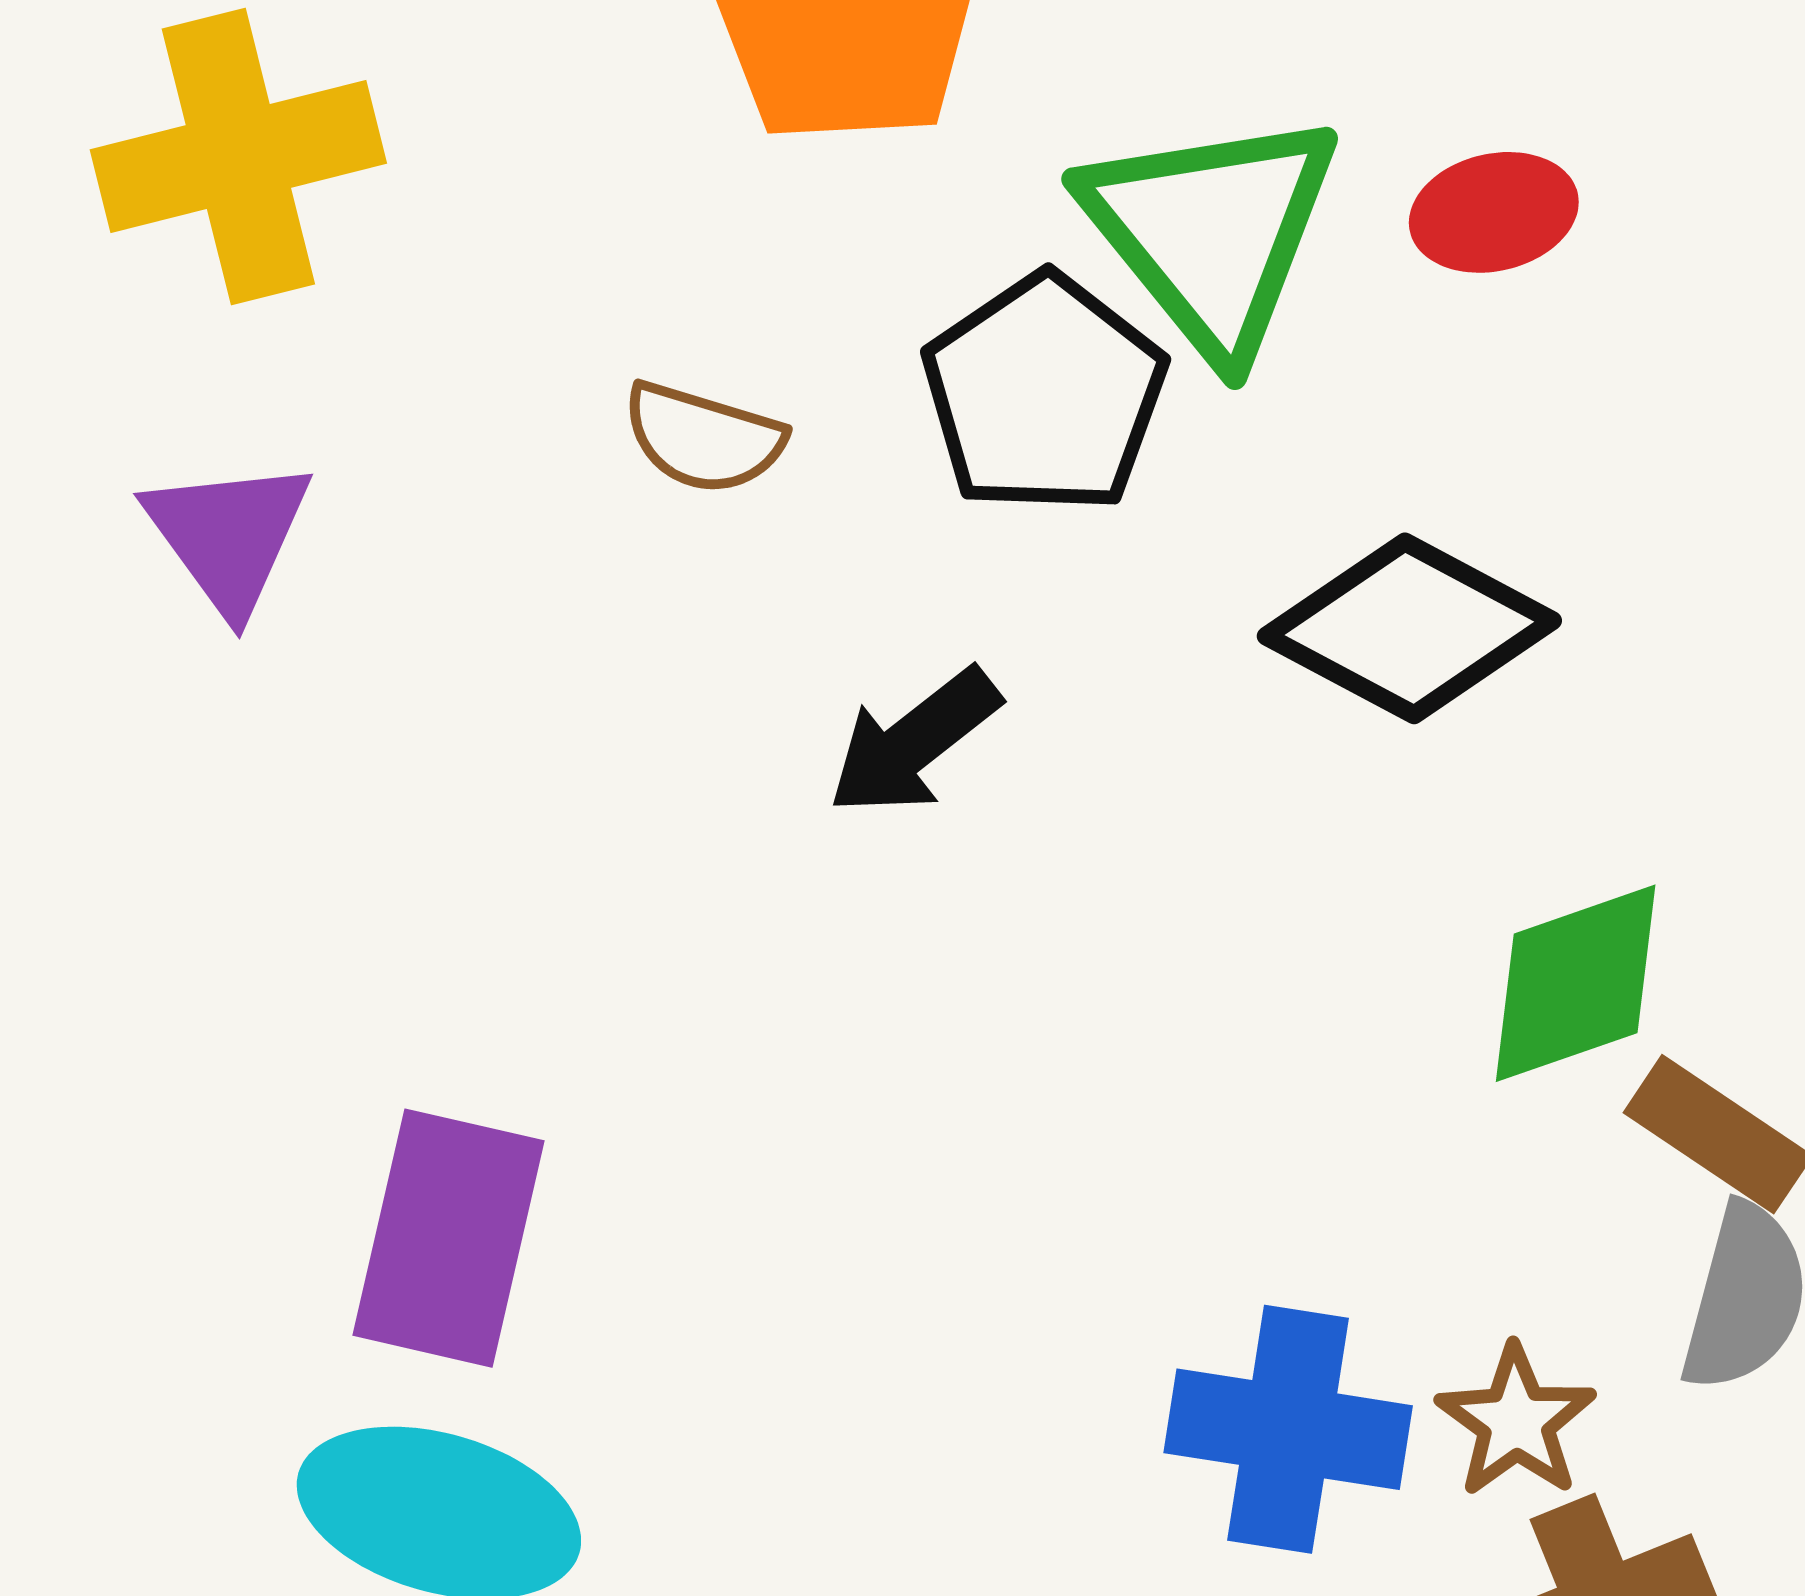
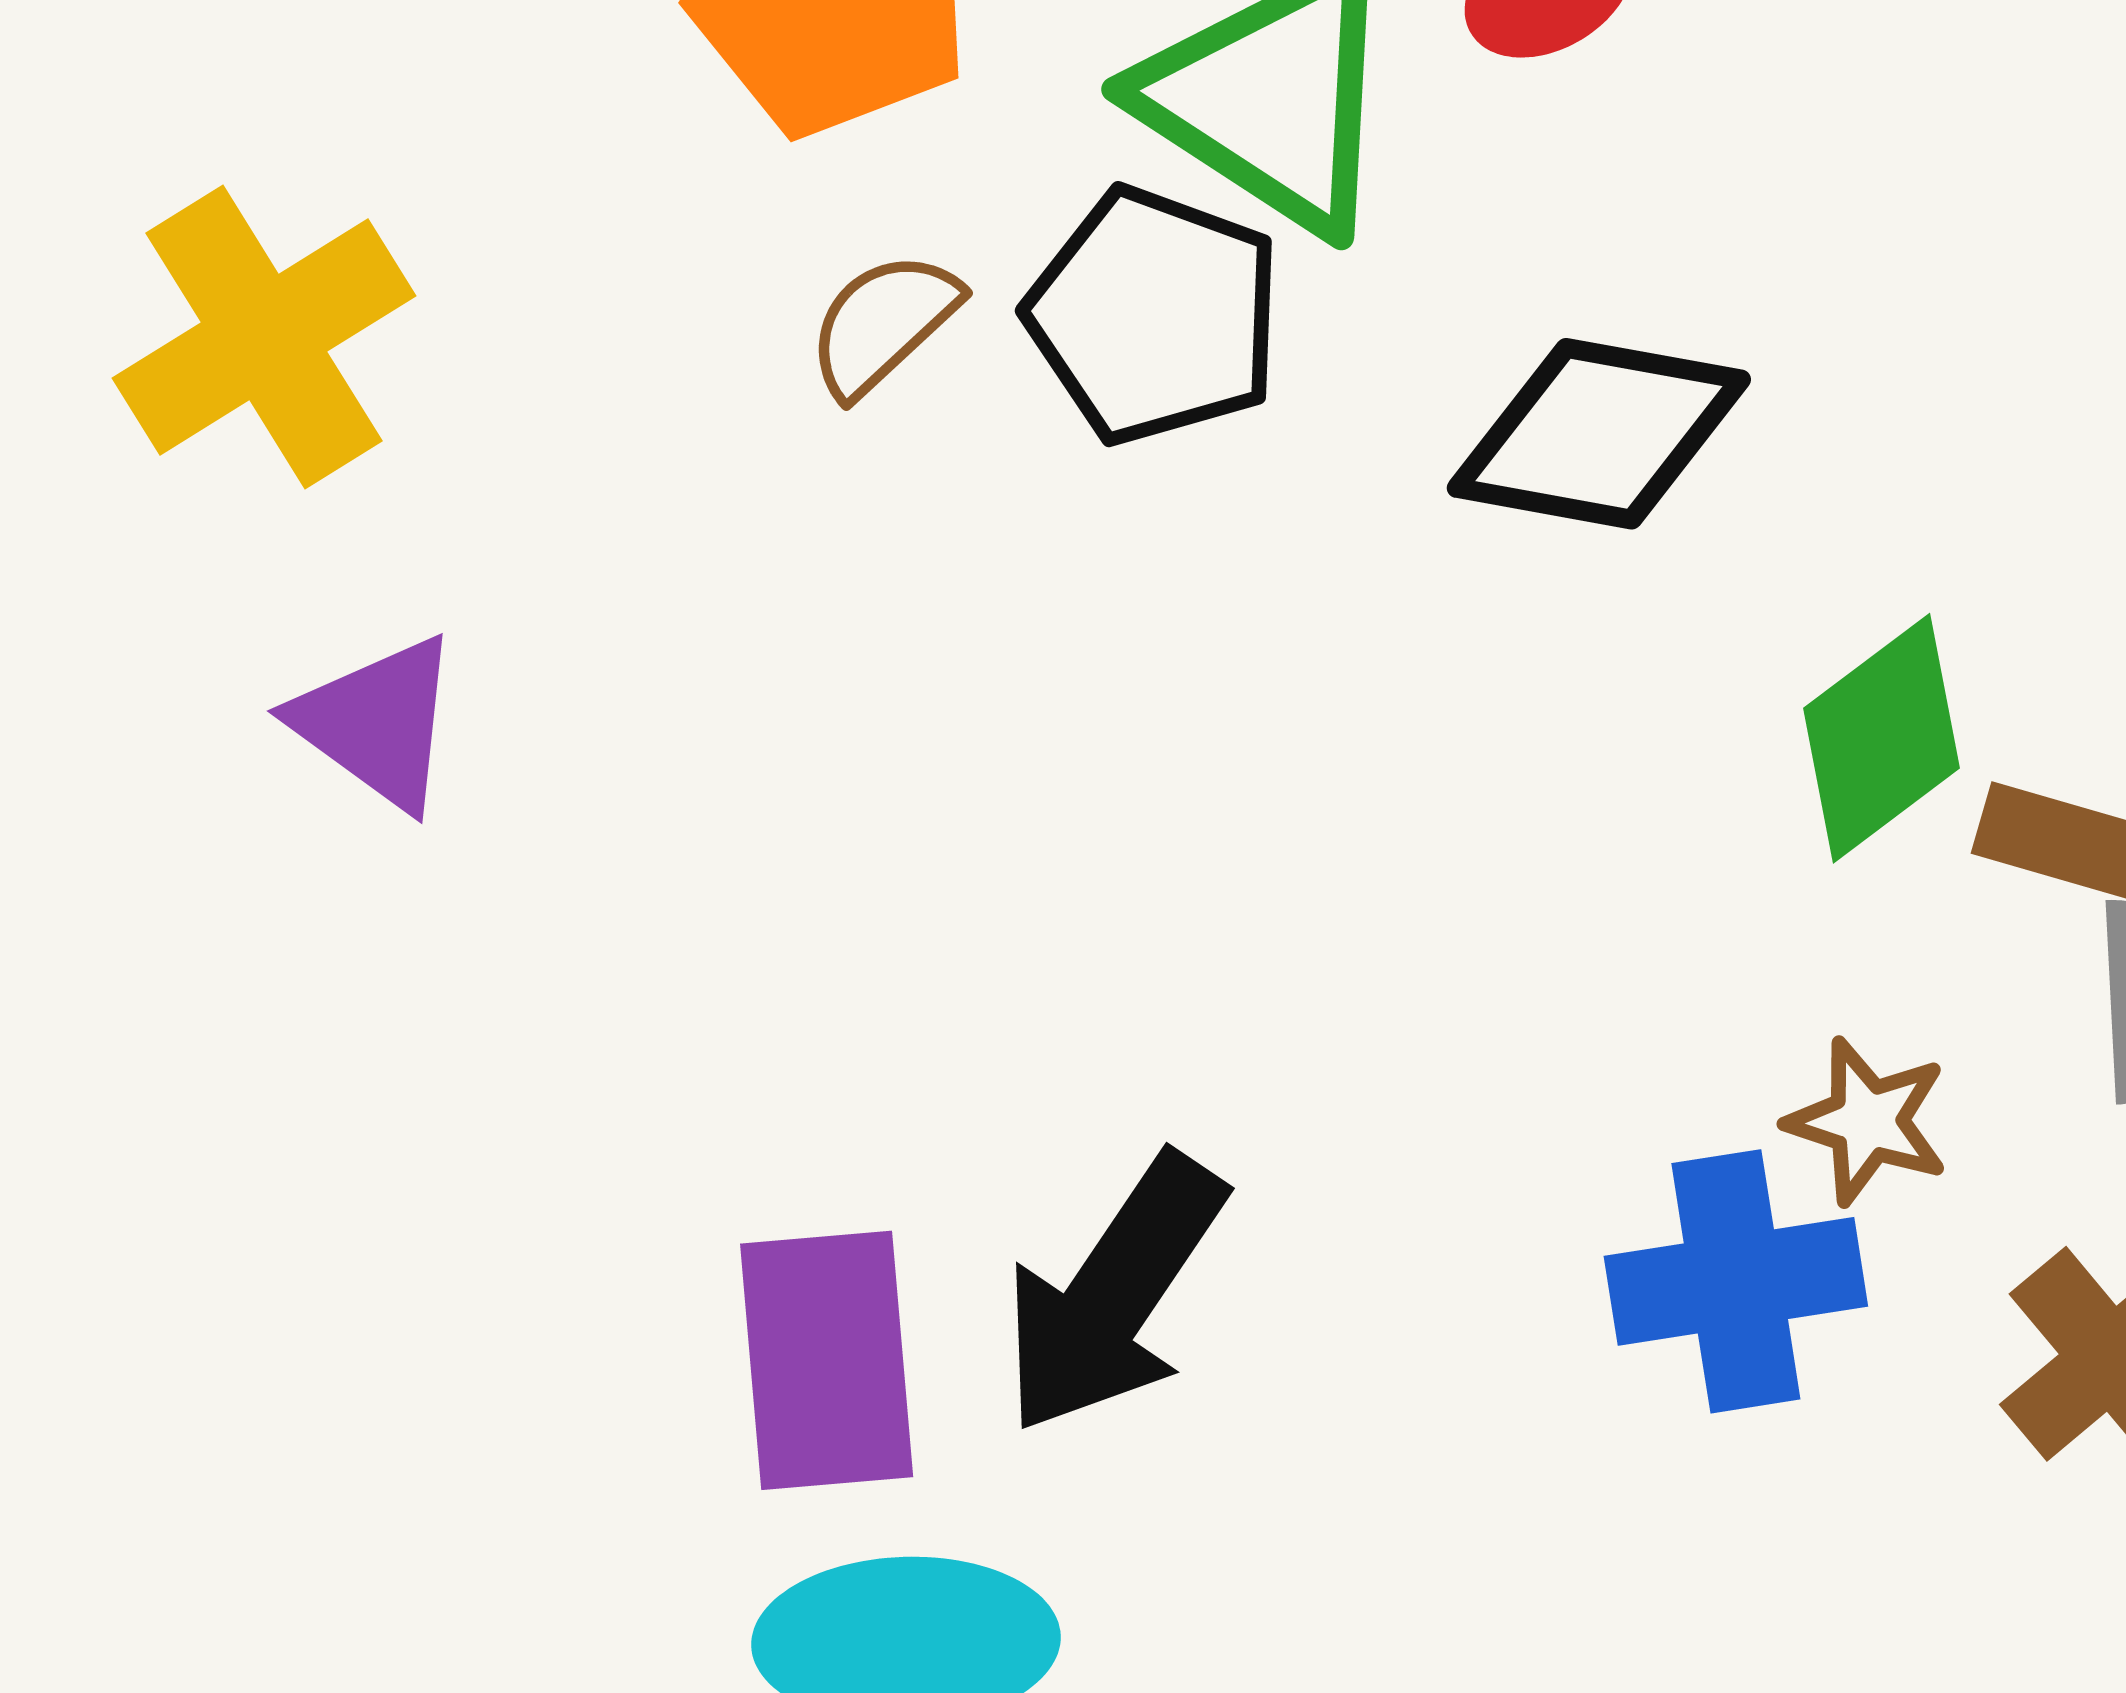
brown semicircle: (703, 438) -> (883, 324), moved, turned 138
black arrow: (914, 742) -> (1113, 1294), moved, size x1.5
brown star: (1516, 1421) -> (1867, 1121), moved

